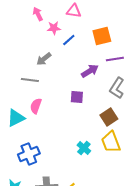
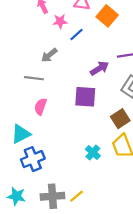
orange square: (102, 36) -> (107, 16), moved, turned -36
purple square: (77, 97) -> (85, 97), size x1.5
cyan triangle: (16, 118) -> (21, 134), moved

